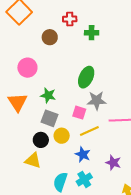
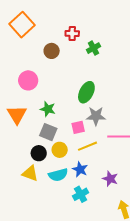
green cross: (92, 33) -> (93, 48), turned -32
pink square: (79, 113) -> (78, 127), turned -32
cyan semicircle: (60, 182) -> (58, 175), moved, turned -126

